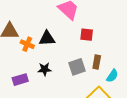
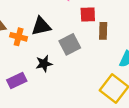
brown rectangle: (97, 62) -> (103, 31), moved
gray square: (77, 67) -> (70, 44), moved

